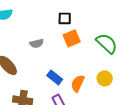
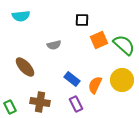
orange square: (72, 38) -> (99, 40), moved
yellow circle: (105, 78) -> (122, 80), size x1.5

